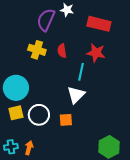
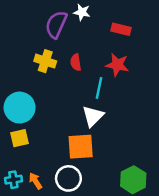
red rectangle: (99, 24) -> (121, 29), size x0.7
white circle: (39, 115) -> (68, 178), moved
orange square: (66, 120) -> (81, 147), size x1.6
orange arrow: (29, 148) -> (35, 181), turned -48

